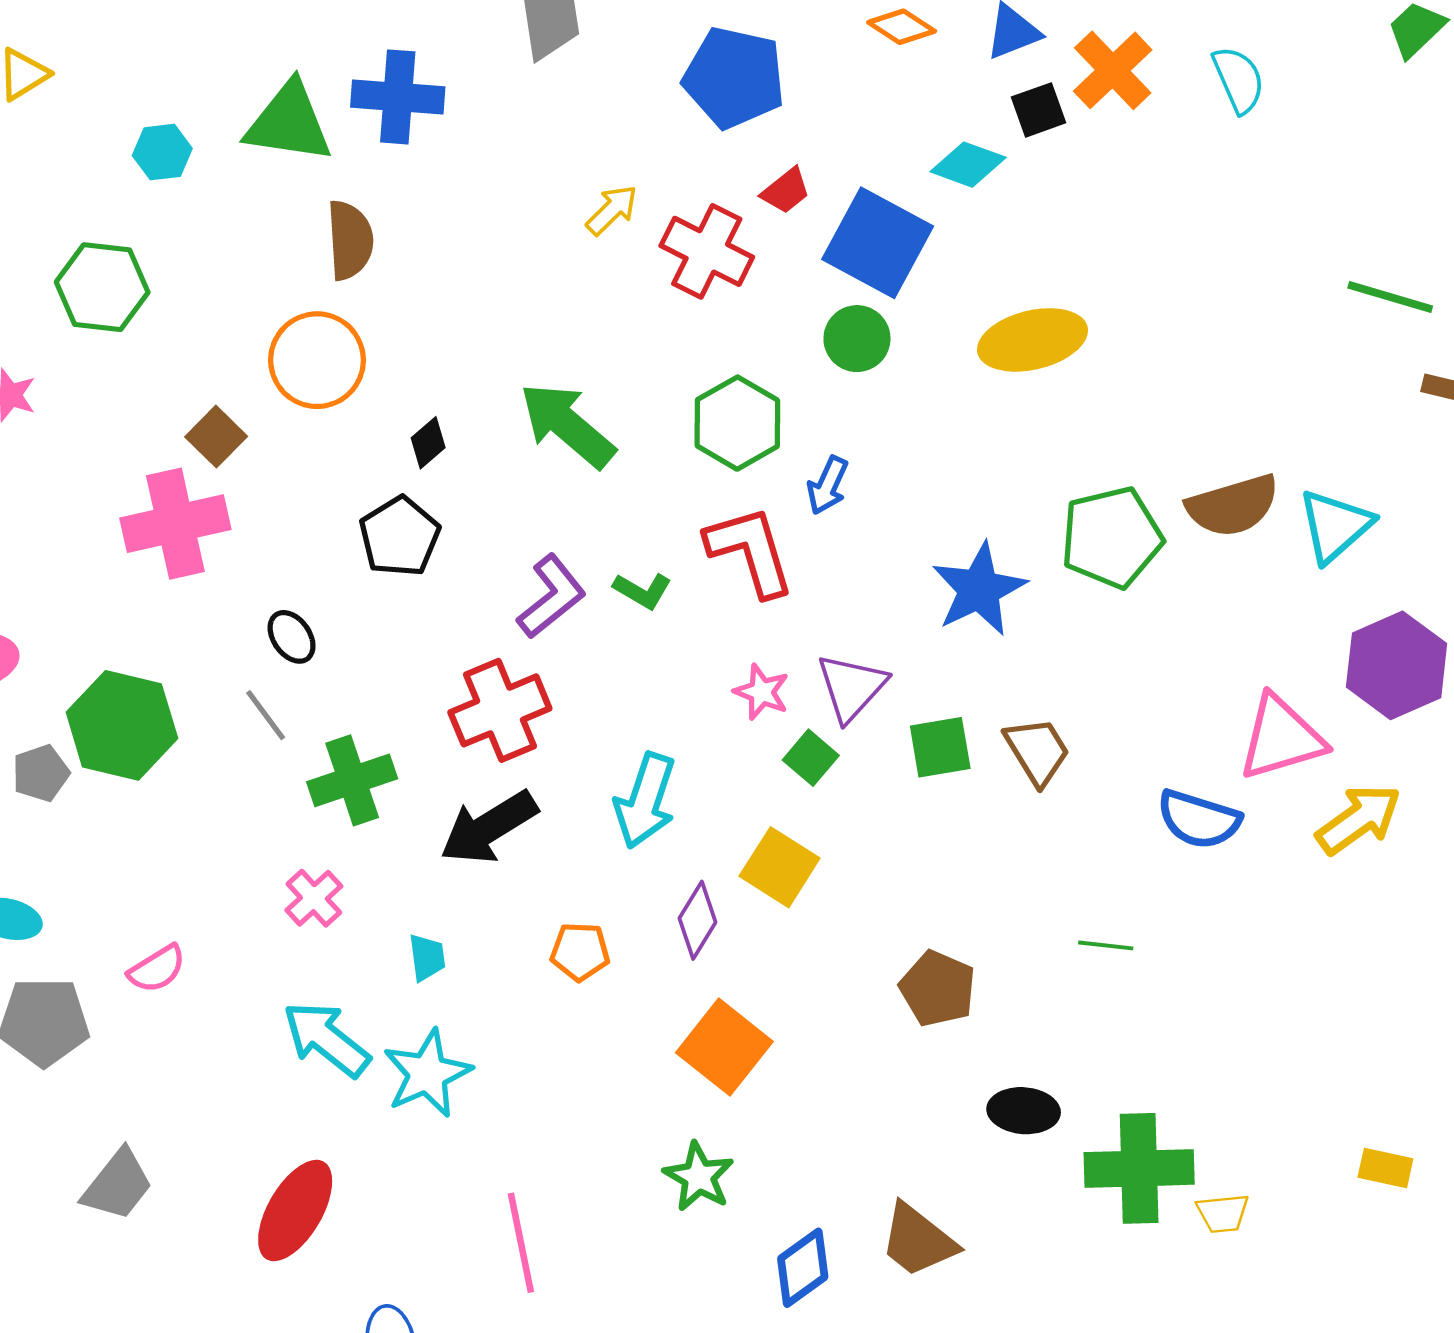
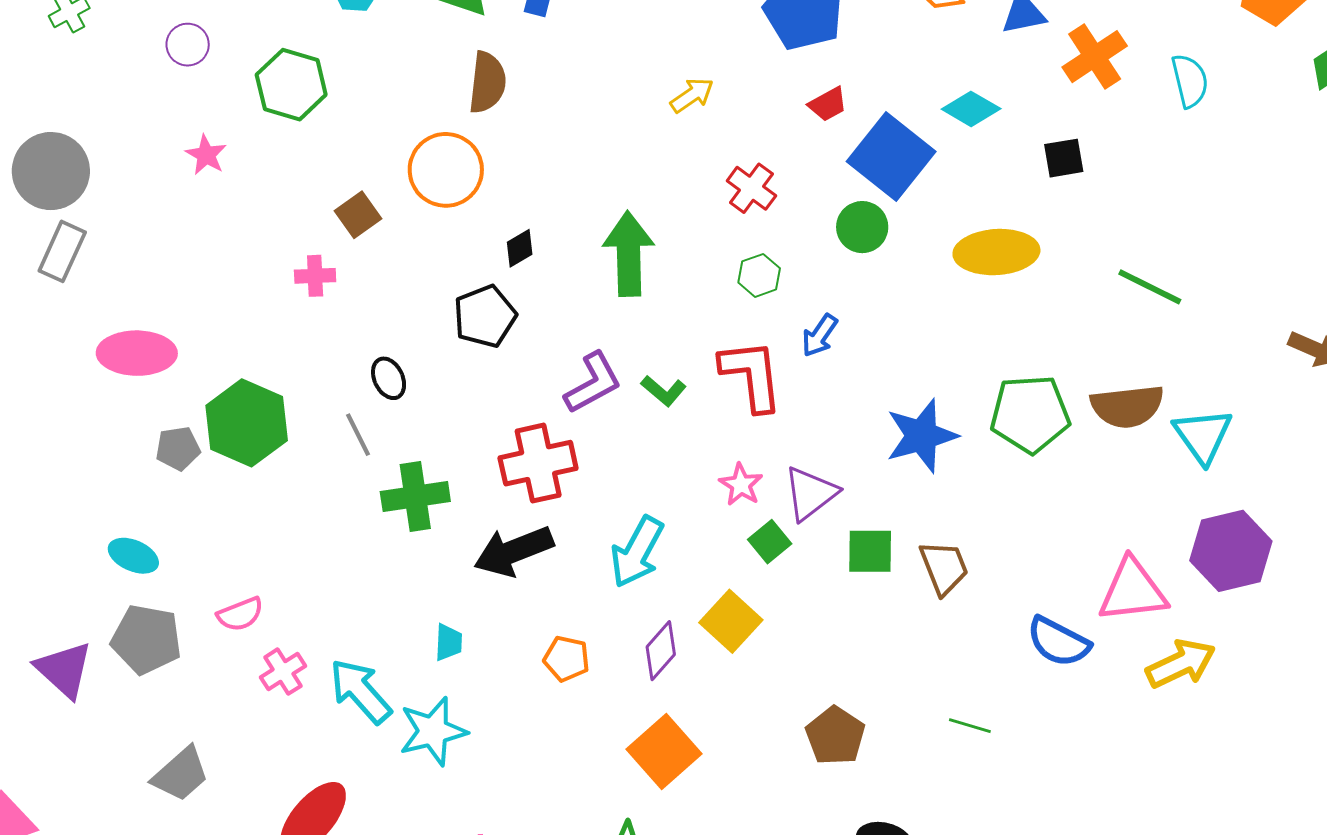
black square: (1038, 110) -> (1064, 158), moved
red cross: (707, 251) -> (751, 188), moved, size x0.7
green line: (1390, 297) -> (1150, 287), moved
green hexagon: (737, 423) -> (759, 275), size x0.6
green arrow: (567, 425) -> (629, 254), turned 38
pink cross: (175, 524) -> (315, 276), size x0.5
cyan triangle: (1335, 526) -> (1203, 436), turned -34
pink cross: (314, 898) -> (283, 672), moved

